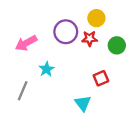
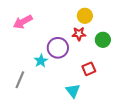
purple circle: (66, 32) -> (58, 48), moved
pink arrow: (26, 43) -> (23, 22), moved

